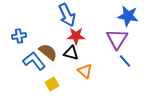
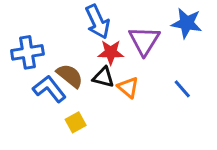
blue cross: (19, 36) -> (27, 52), size x1.5
purple triangle: (117, 39) -> (144, 41), moved
orange triangle: (85, 71) -> (128, 87), moved

